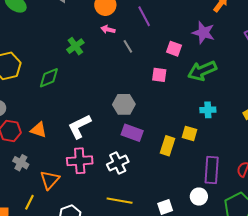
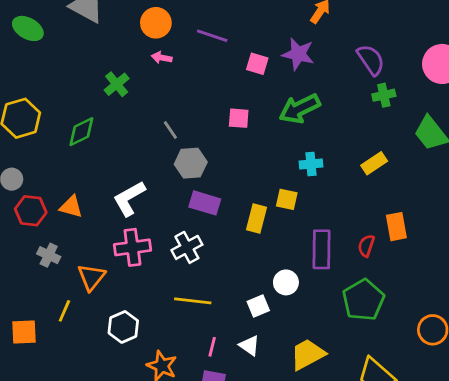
purple line: (144, 16) -> (212, 36), turned -40
gray line: (128, 46) -> (170, 130), moved
pink square: (174, 49) -> (257, 64), moved
white circle: (199, 197) -> (286, 282), moved

